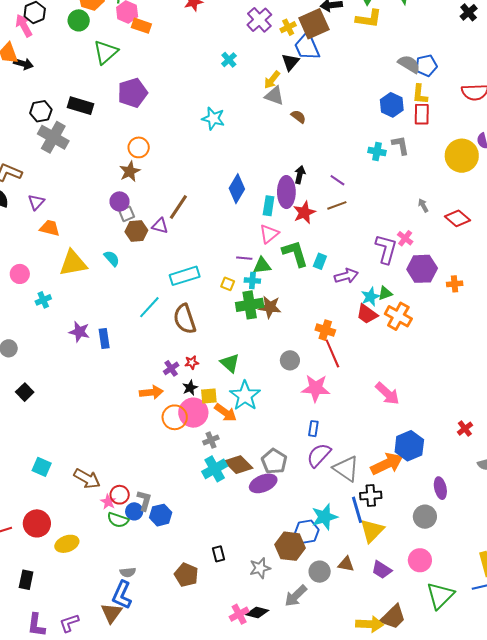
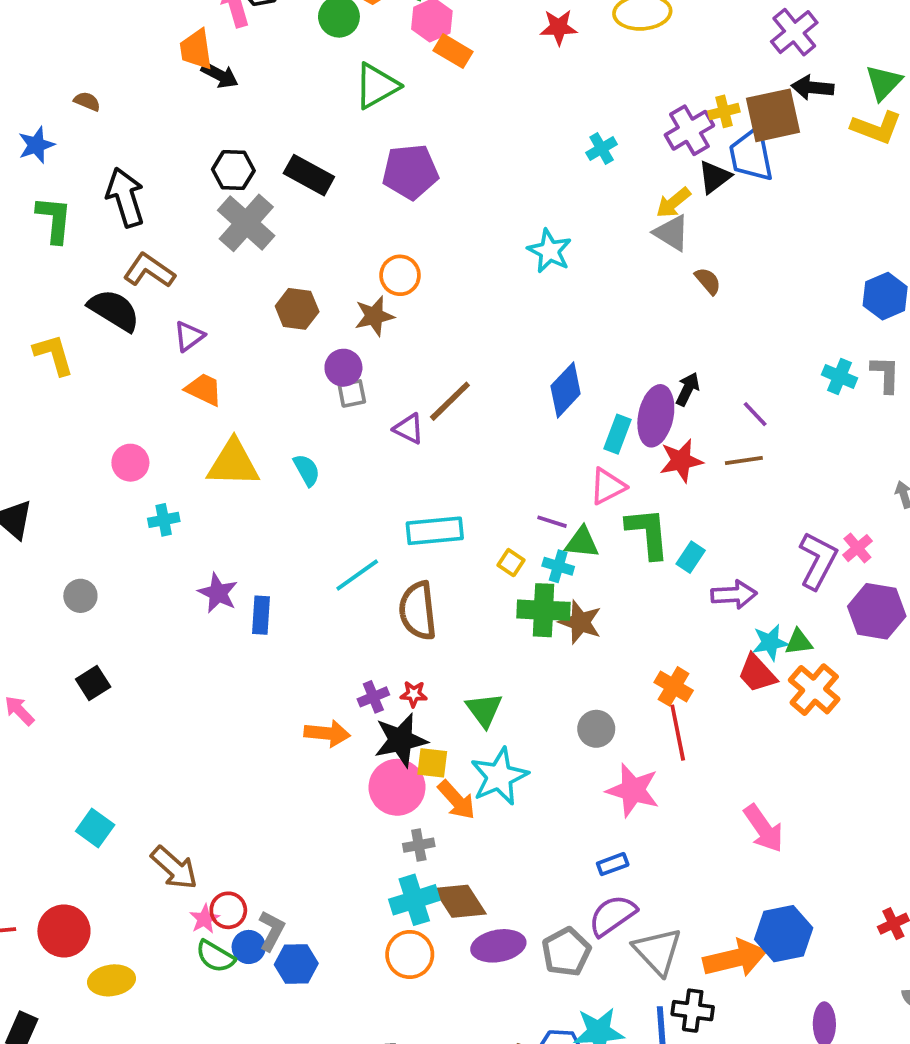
purple cross: (259, 20) -> (689, 130), moved
brown hexagon: (136, 231) -> (297, 309), moved
black star: (190, 388) -> (401, 740), size x1.8
orange circle: (175, 417) -> (410, 954), moved
blue rectangle: (313, 429) -> (613, 864), turned 49
gray pentagon: (274, 461) -> (566, 952), moved

